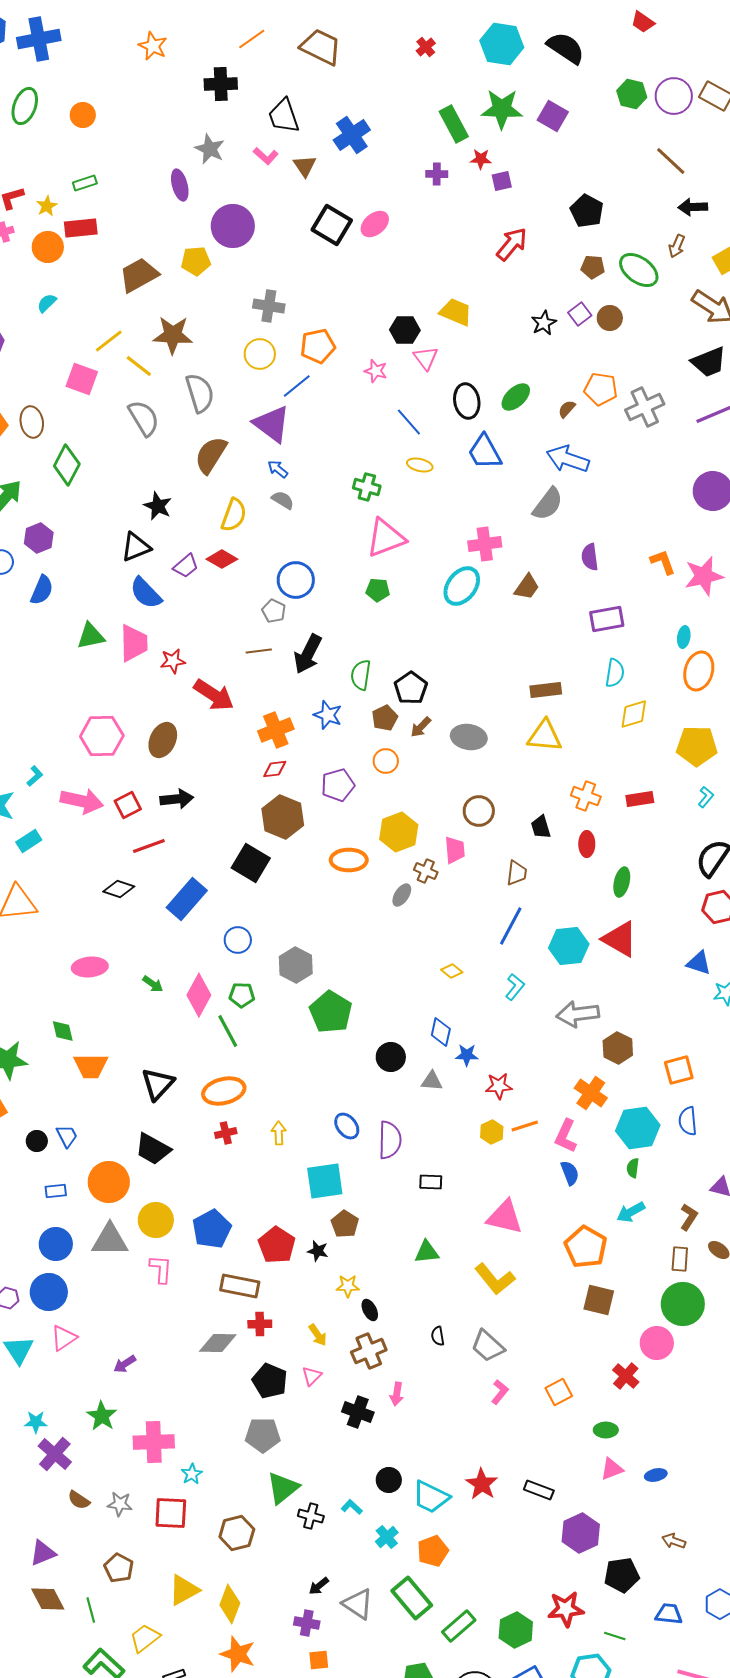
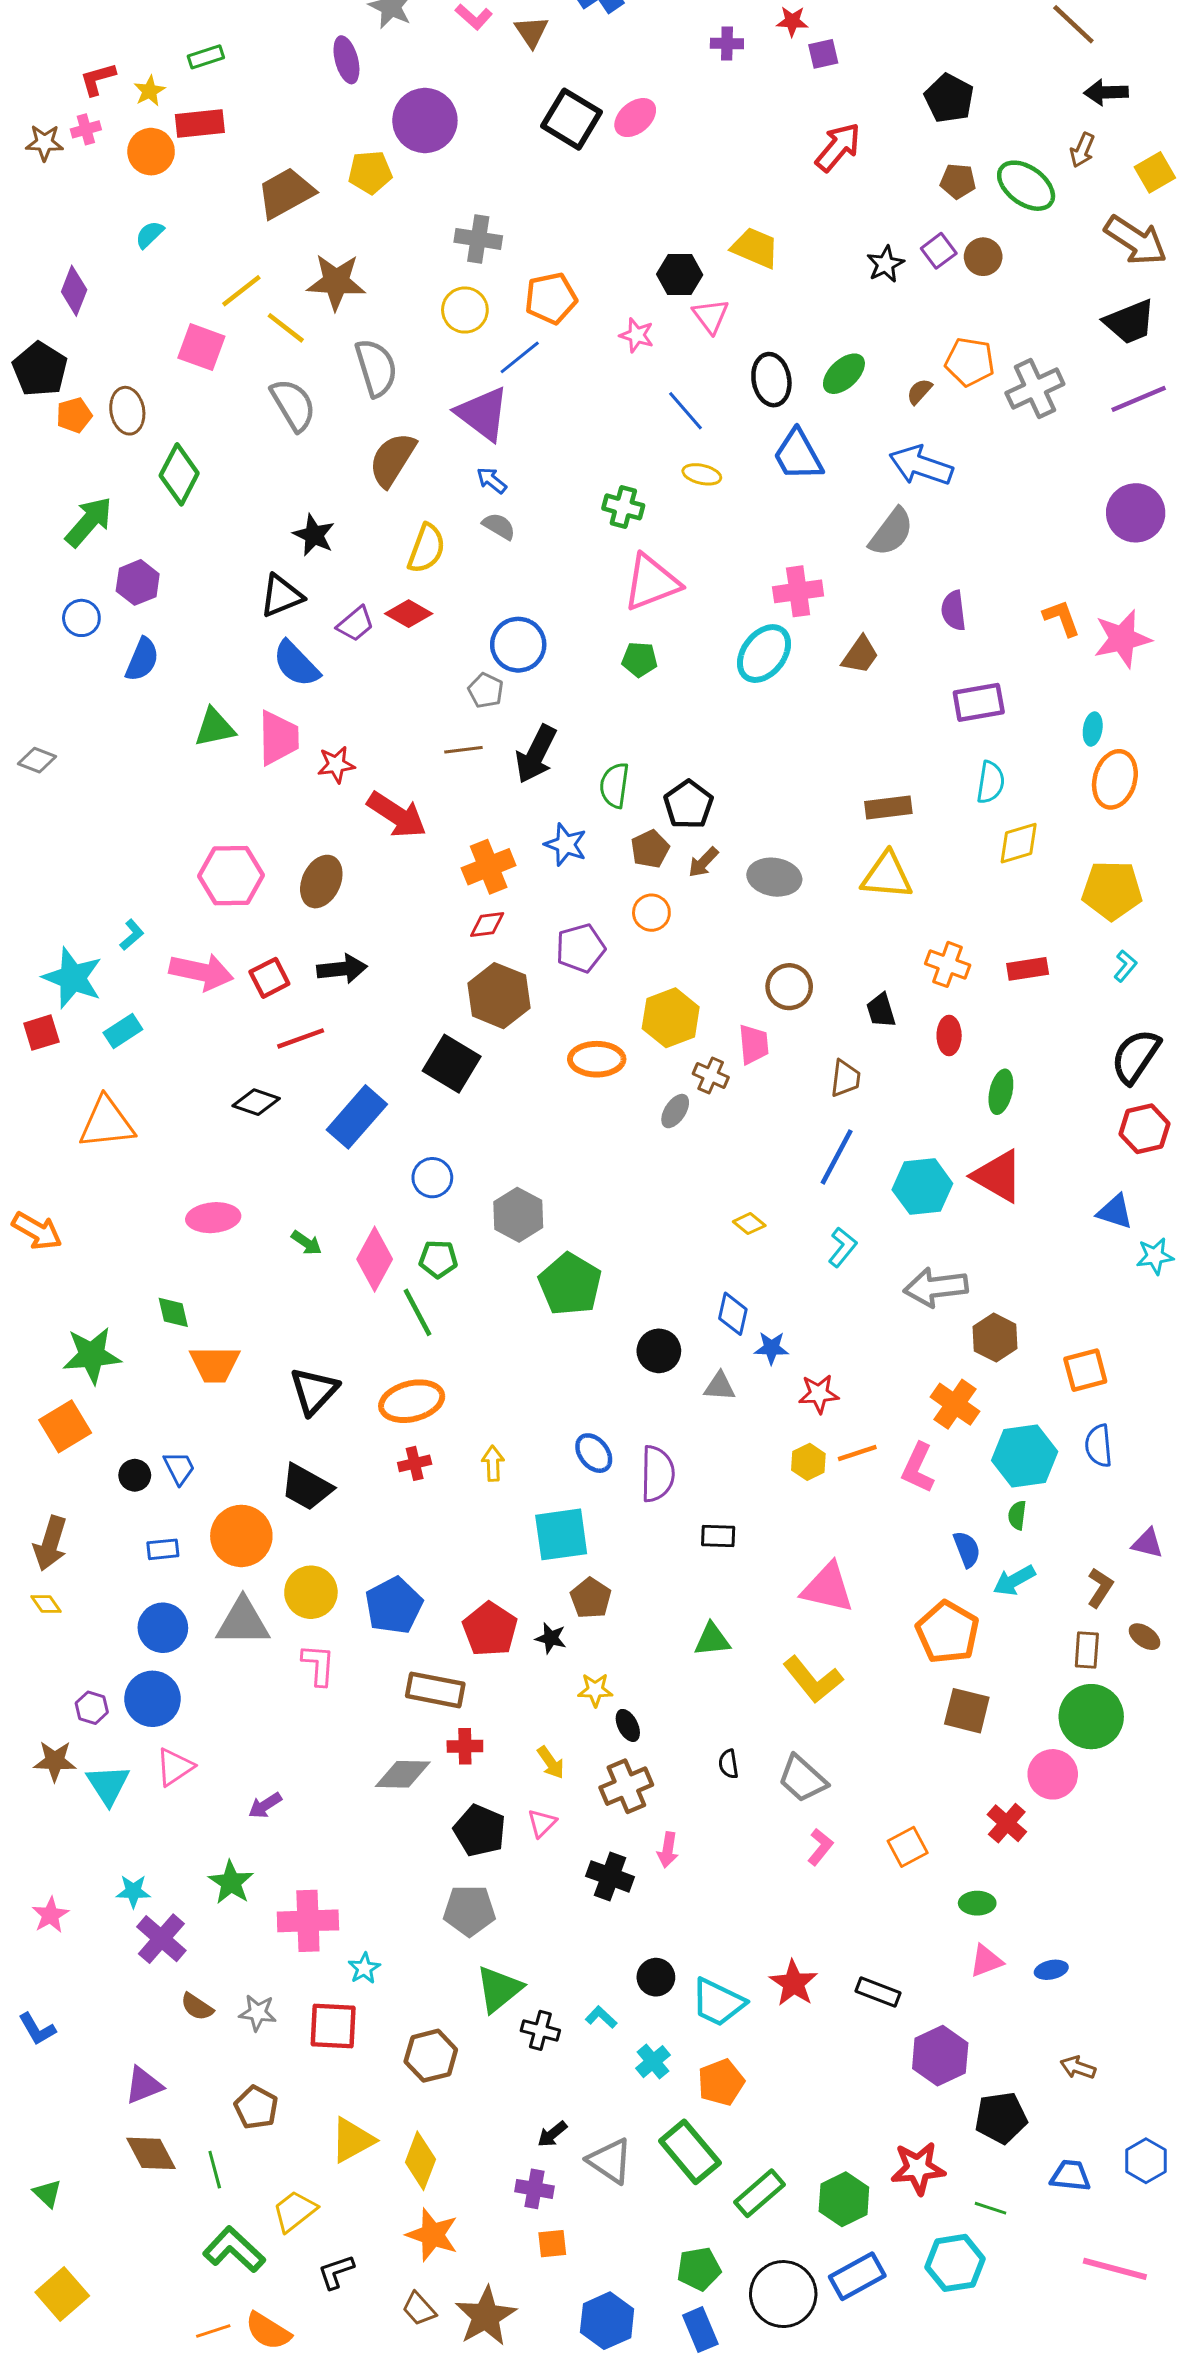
blue semicircle: (570, 1173) -> (967, 1549), moved

